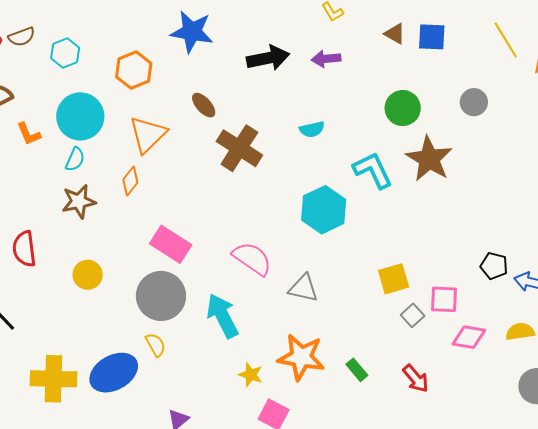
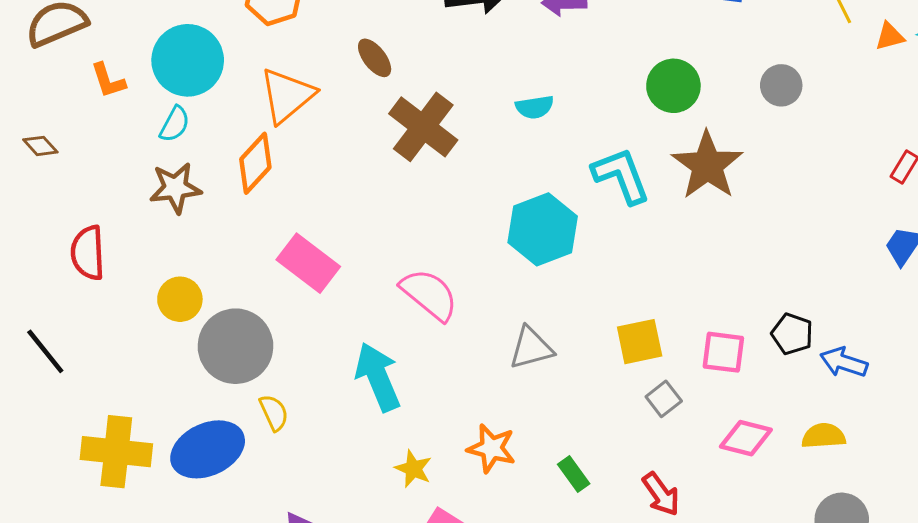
orange diamond: (130, 181) -> (255, 163), size x1.4
gray triangle: (303, 288) -> (531, 348), moved, turned -32
gray circle: (161, 296) -> (235, 346), moved
pink square: (444, 299) -> (723, 352), moved
orange star: (301, 357) -> (491, 448), size x0.7

